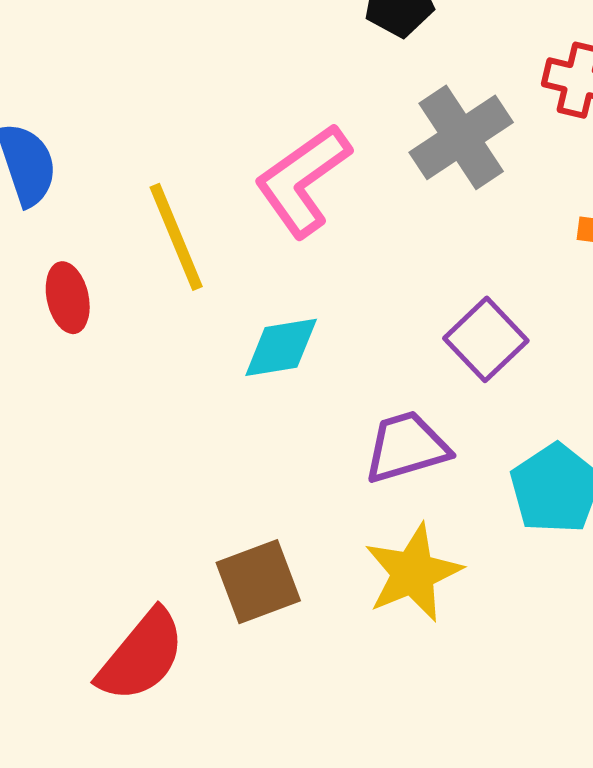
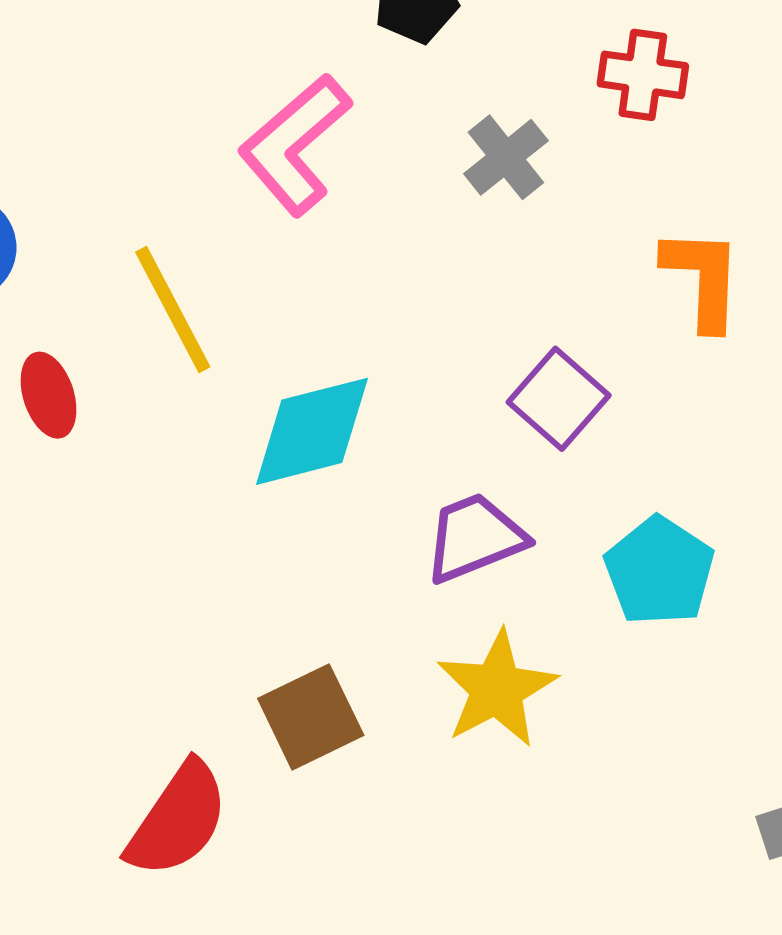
gray cross: (461, 137) -> (506, 157), size x0.7
pink L-shape: (303, 180) -> (295, 145), moved
cyan diamond: (281, 347) -> (312, 431), size x1.4

